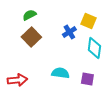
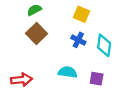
yellow square: (88, 21) -> (82, 14), moved
blue cross: (69, 32) -> (78, 40), moved, turned -32

